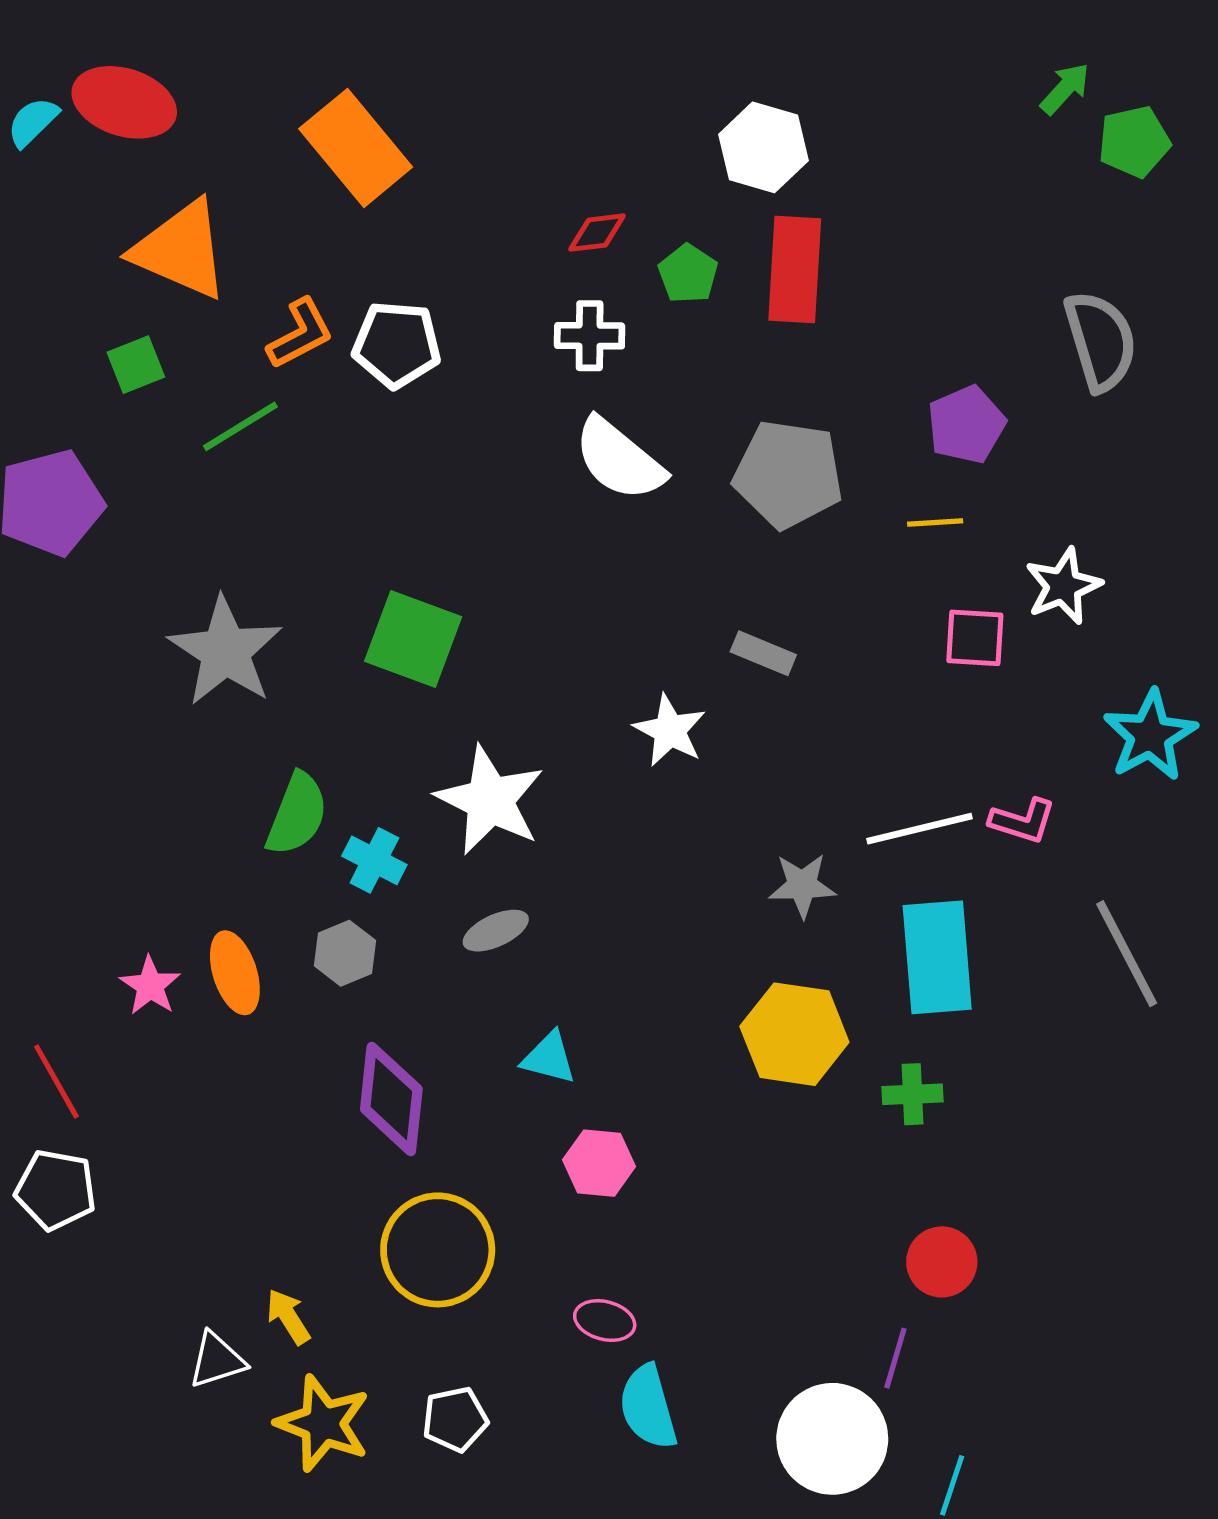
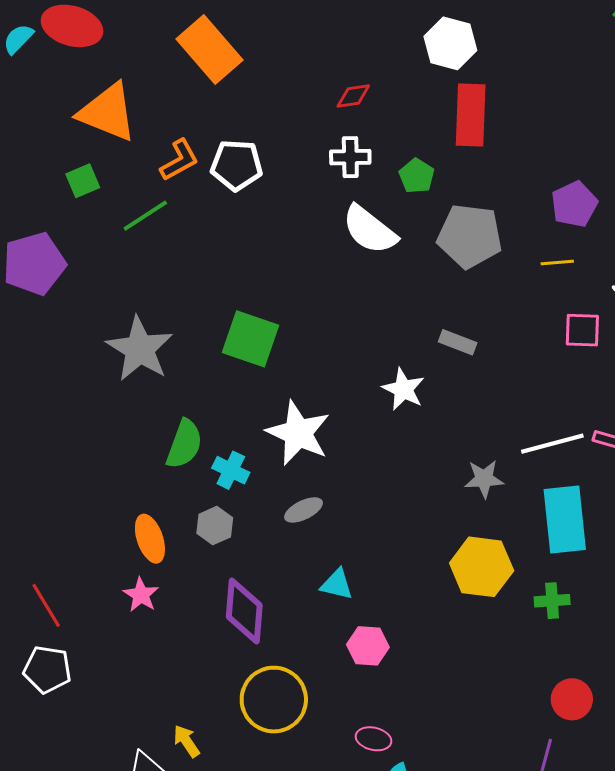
green pentagon: (688, 274) -> (417, 176), moved
pink star: (150, 986) -> (141, 595), moved

